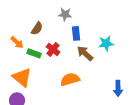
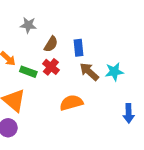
gray star: (65, 14) -> (28, 25), moved
brown semicircle: (37, 28) -> (51, 44), moved
cyan star: (106, 43) -> (114, 72), moved

